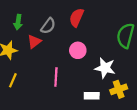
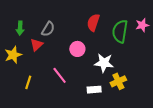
red semicircle: (77, 17) -> (93, 22), moved
pink line: (56, 77) -> (60, 75), turned -36
yellow line: (13, 80) -> (28, 82), moved

